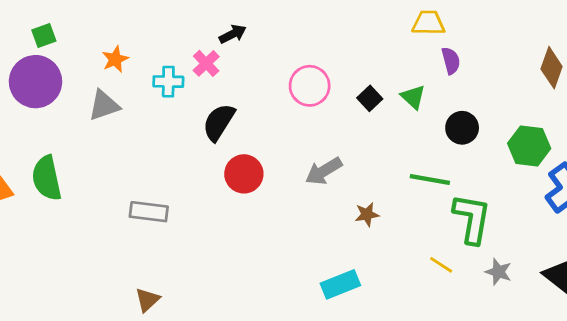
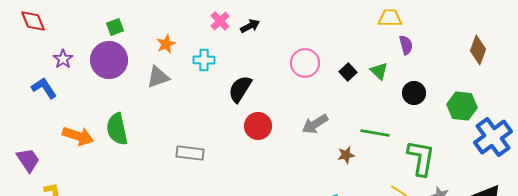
pink cross: (206, 63) -> (220, 21), moved
green line: (430, 180) -> (375, 133), moved

